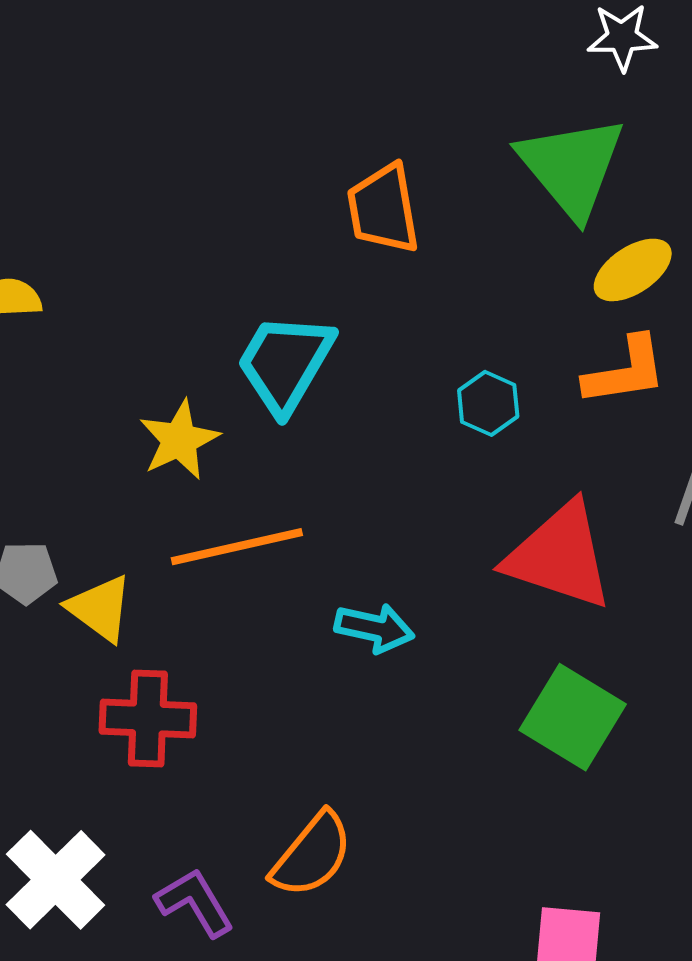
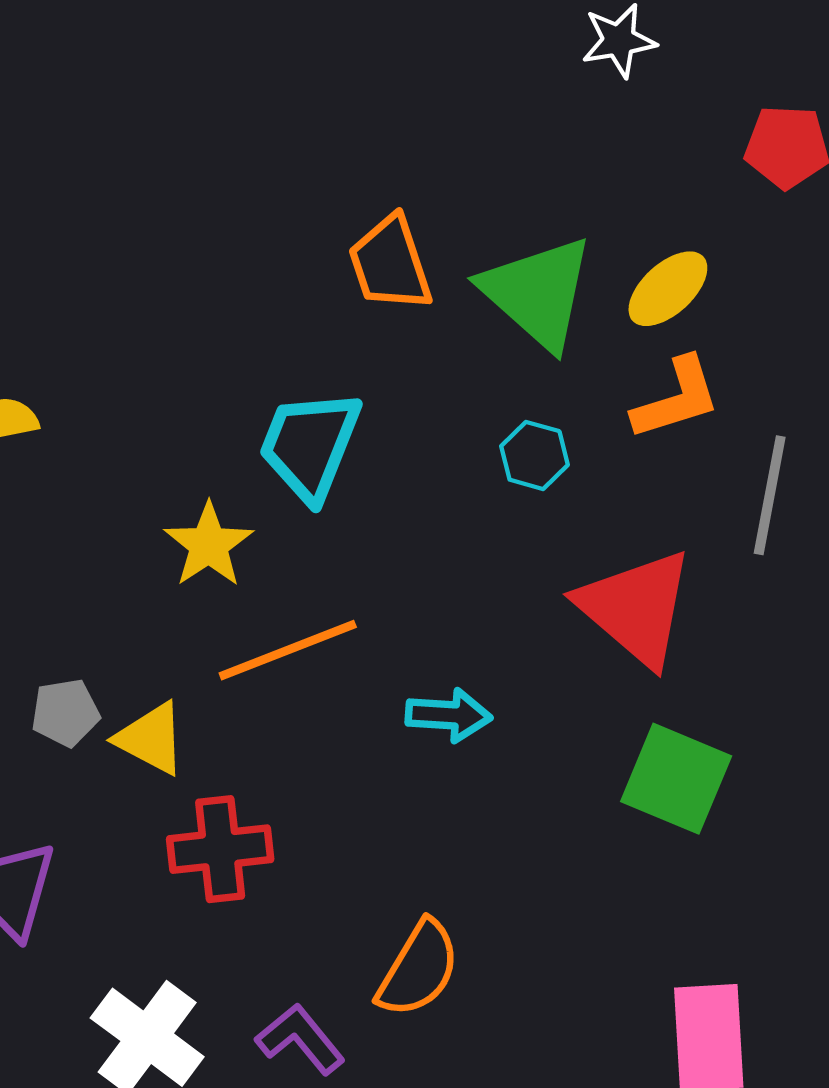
green triangle: (572, 167) -> (538, 293), moved
red triangle: (560, 556) -> (636, 608), turned 31

